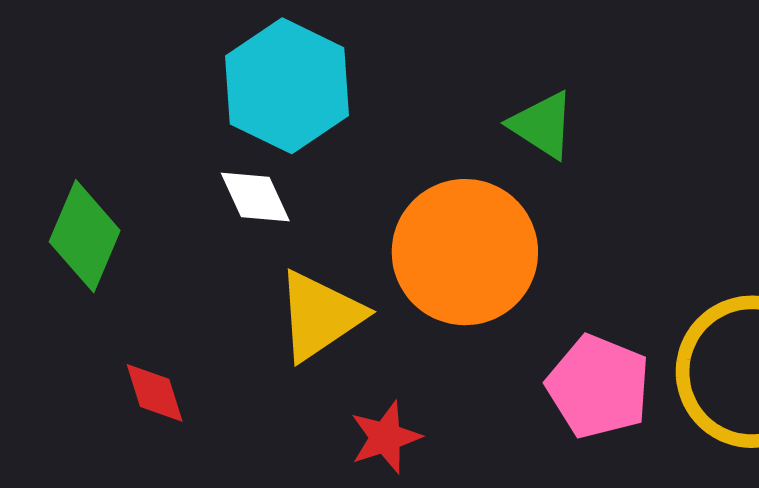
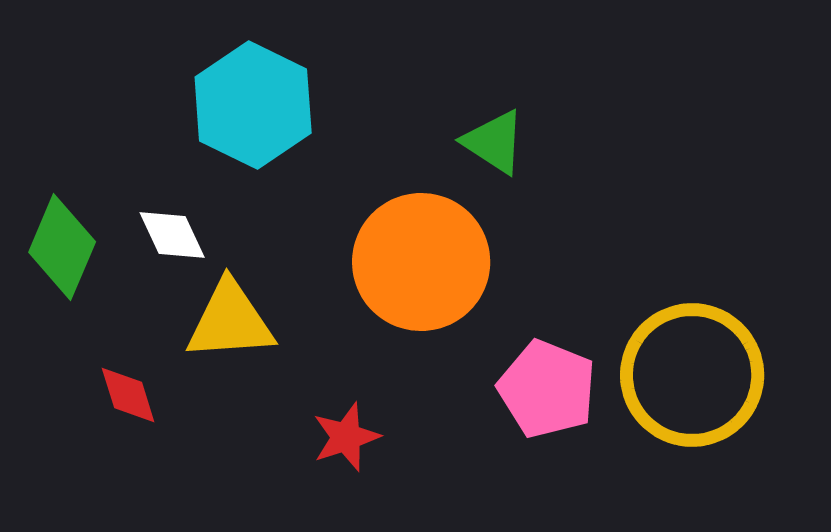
white diamond: (255, 197) -> (172, 235), moved
yellow triangle: (320, 316) -> (230, 321), moved, turned 30

